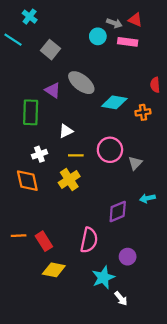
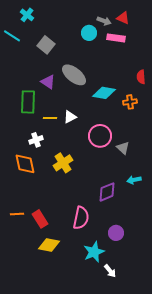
white triangle: (66, 131) -> (70, 117), moved
yellow line: (76, 155) -> (50, 118), moved
gray triangle: (135, 163) -> (123, 148), turned -32

